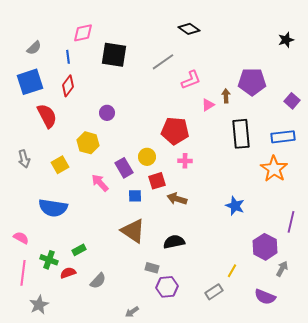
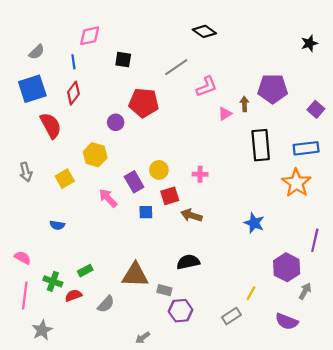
black square: (114, 55) -> (123, 60), size x0.6
red pentagon: (175, 131) -> (144, 103), moved
blue semicircle: (53, 208) -> (57, 225), size x0.5
brown triangle: (133, 231) -> (135, 275), moved, turned -32

